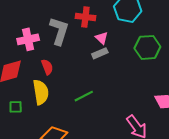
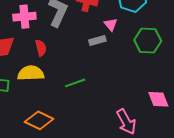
pink triangle: (102, 38) -> (111, 24), moved
yellow semicircle: (41, 92) -> (31, 73), turned -90

